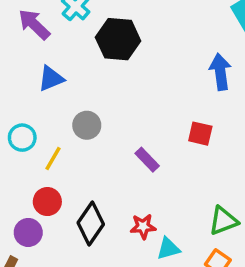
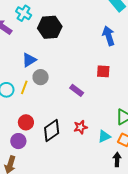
blue triangle: (51, 79) -> (29, 60), moved
yellow line: (53, 158) -> (24, 87), moved
black diamond: (91, 224) -> (52, 130), turned 30
cyan triangle: (168, 249) -> (104, 136), moved

